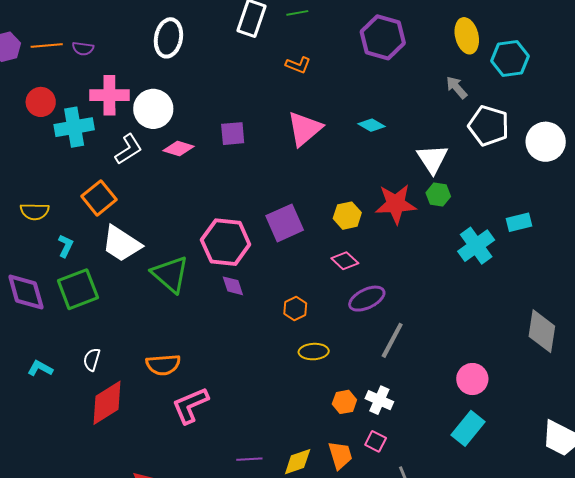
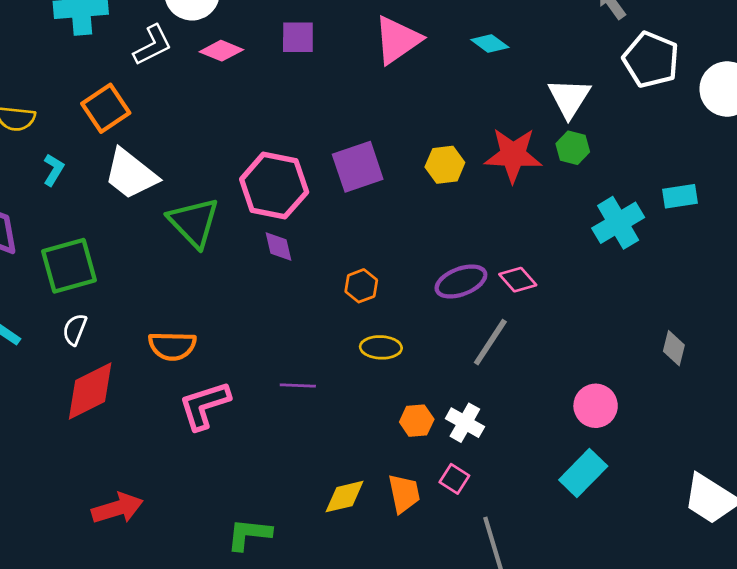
pink diamond: (345, 261) -> (518, 280), moved
green square: (78, 289) -> (69, 266), moved
gray diamond: (542, 331) -> (674, 348), moved, size x0.6
purple line: (249, 459) -> (298, 386), moved

